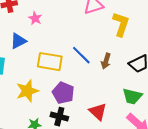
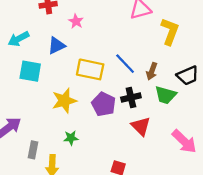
green trapezoid: (132, 96) -> (166, 95), moved
black cross: (59, 117) -> (131, 98), moved, turned -30

